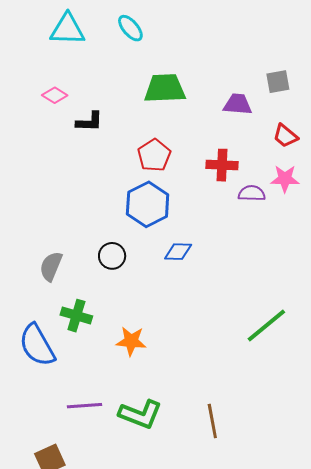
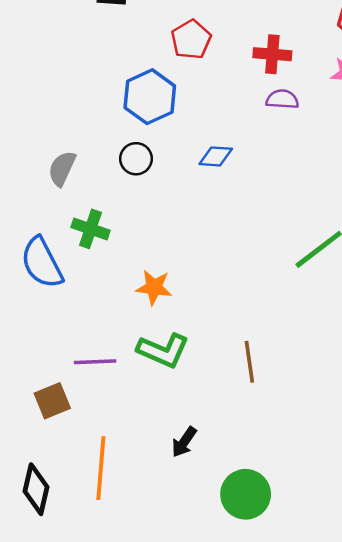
purple semicircle: (252, 193) -> (282, 99), moved
blue hexagon: (148, 204) -> (150, 97), moved
orange star: (131, 341) -> (154, 287), moved
purple line: (84, 406) -> (95, 362), moved

